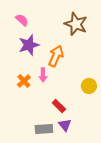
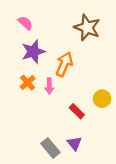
orange cross: (24, 81) -> (28, 83), moved
red rectangle: (59, 106) -> (77, 111), moved
gray rectangle: (44, 129) -> (50, 148), turned 54

